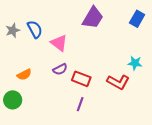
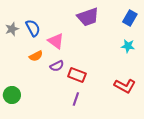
purple trapezoid: (93, 18) -> (88, 17), turned 40
cyan star: (135, 63) -> (128, 46), moved
orange semicircle: (24, 75) -> (36, 56), moved
red L-shape: (118, 82) -> (125, 86), moved

